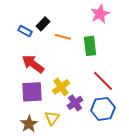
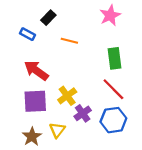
black rectangle: (43, 24) -> (48, 18), moved
green rectangle: (90, 46) -> (115, 58), moved

